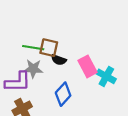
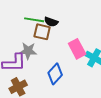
green line: (33, 48) -> (34, 20), moved
black semicircle: (59, 60) -> (51, 22), moved

